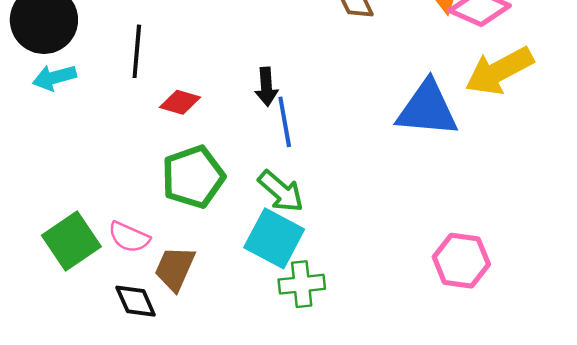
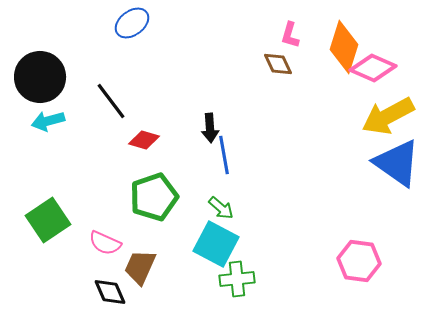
black line: (137, 51) -> (111, 101), turned -42
blue triangle: (427, 109) -> (397, 163), moved, turned 30
green arrow: (281, 191) -> (221, 208), size x0.7
green square: (71, 241) -> (48, 220), moved

